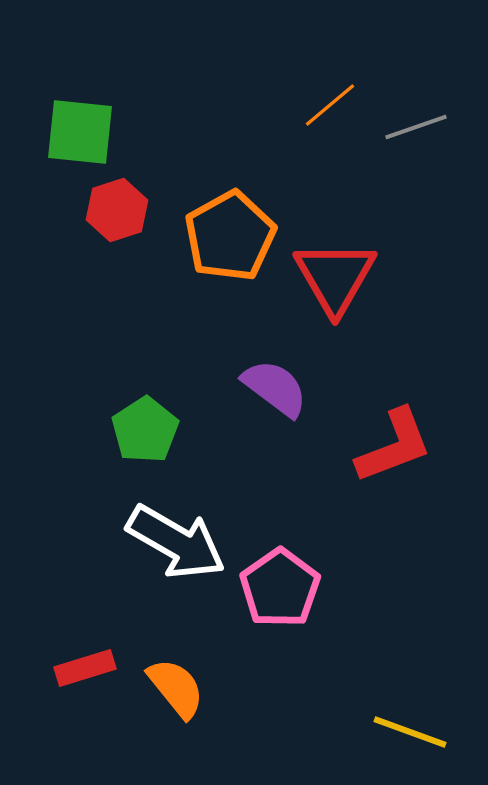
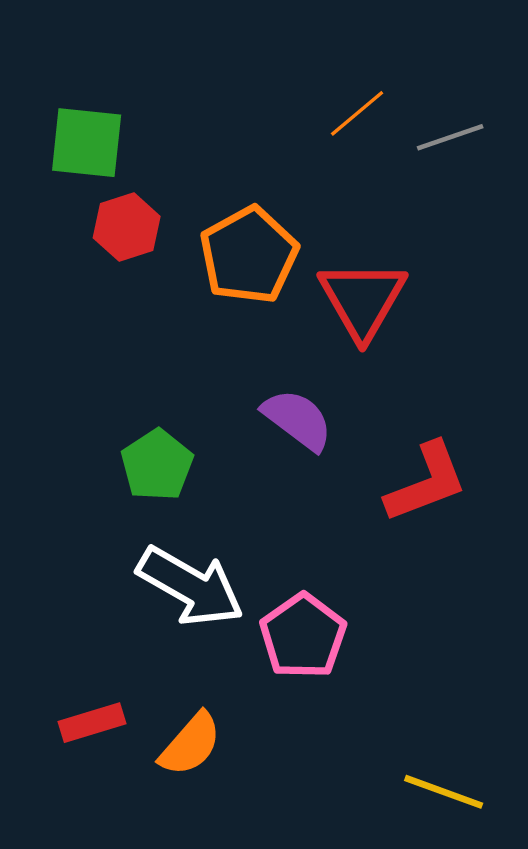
orange semicircle: (176, 688) -> (190, 744), turned 80

